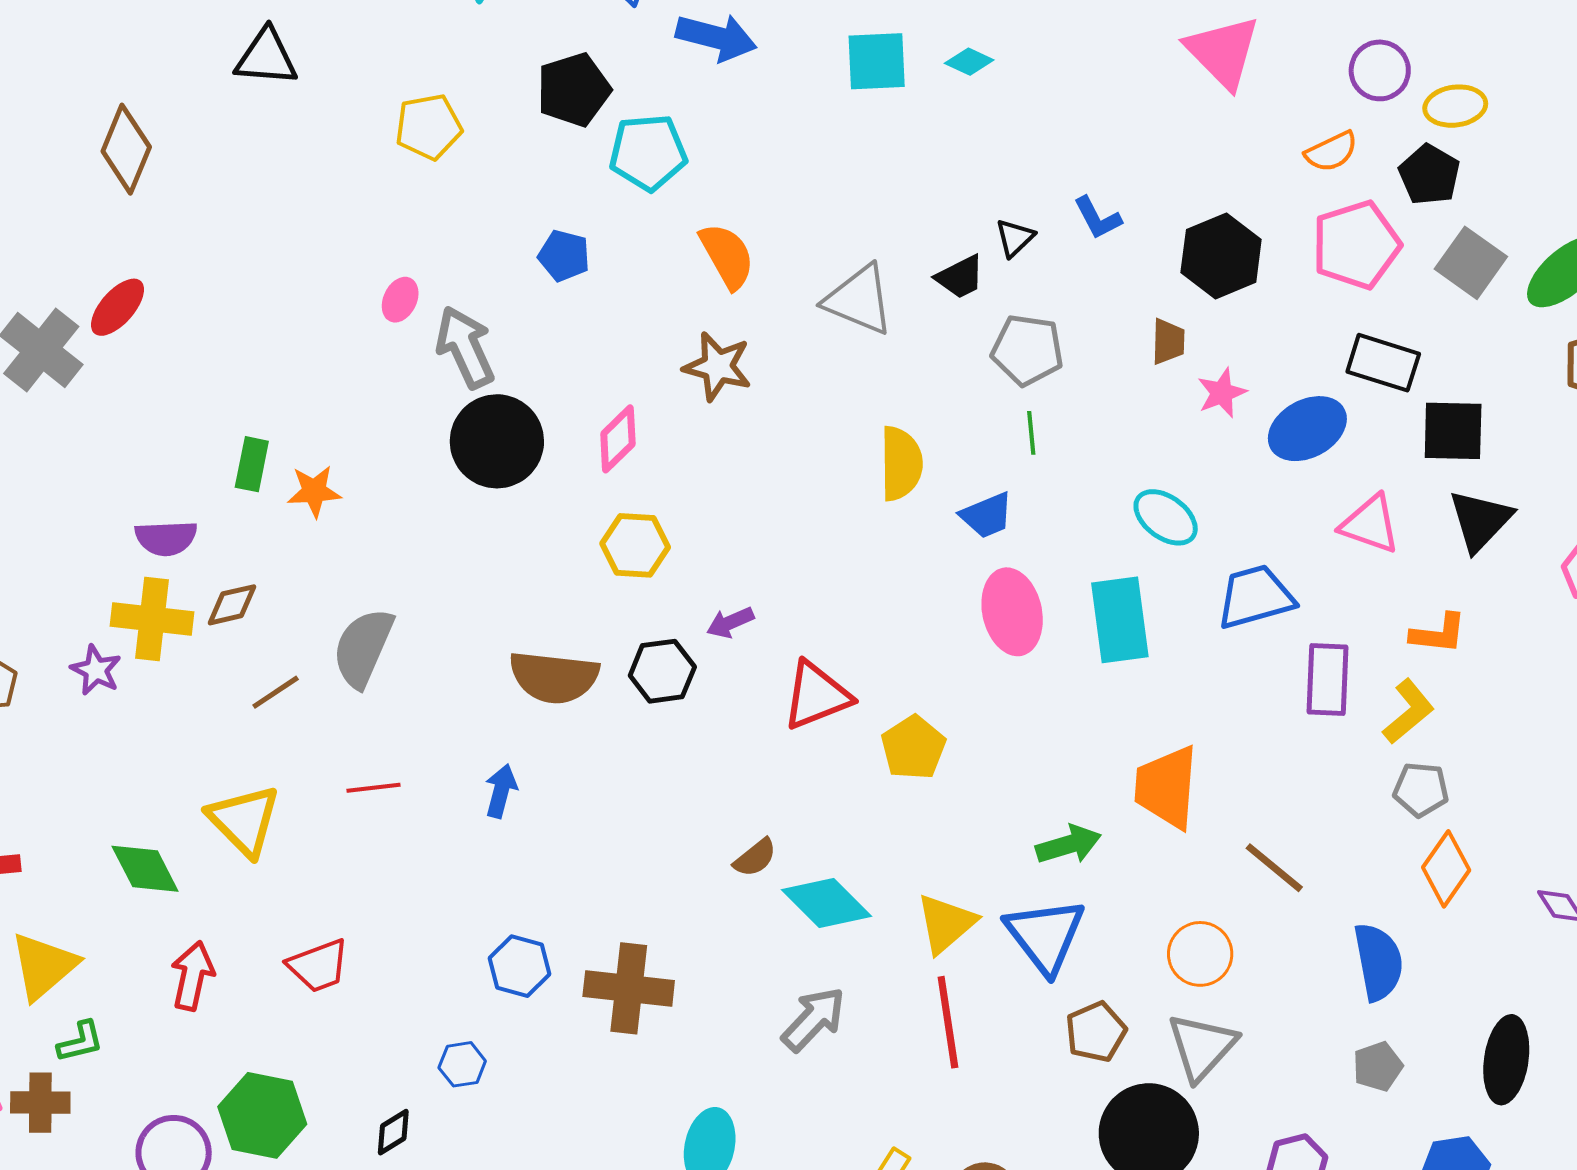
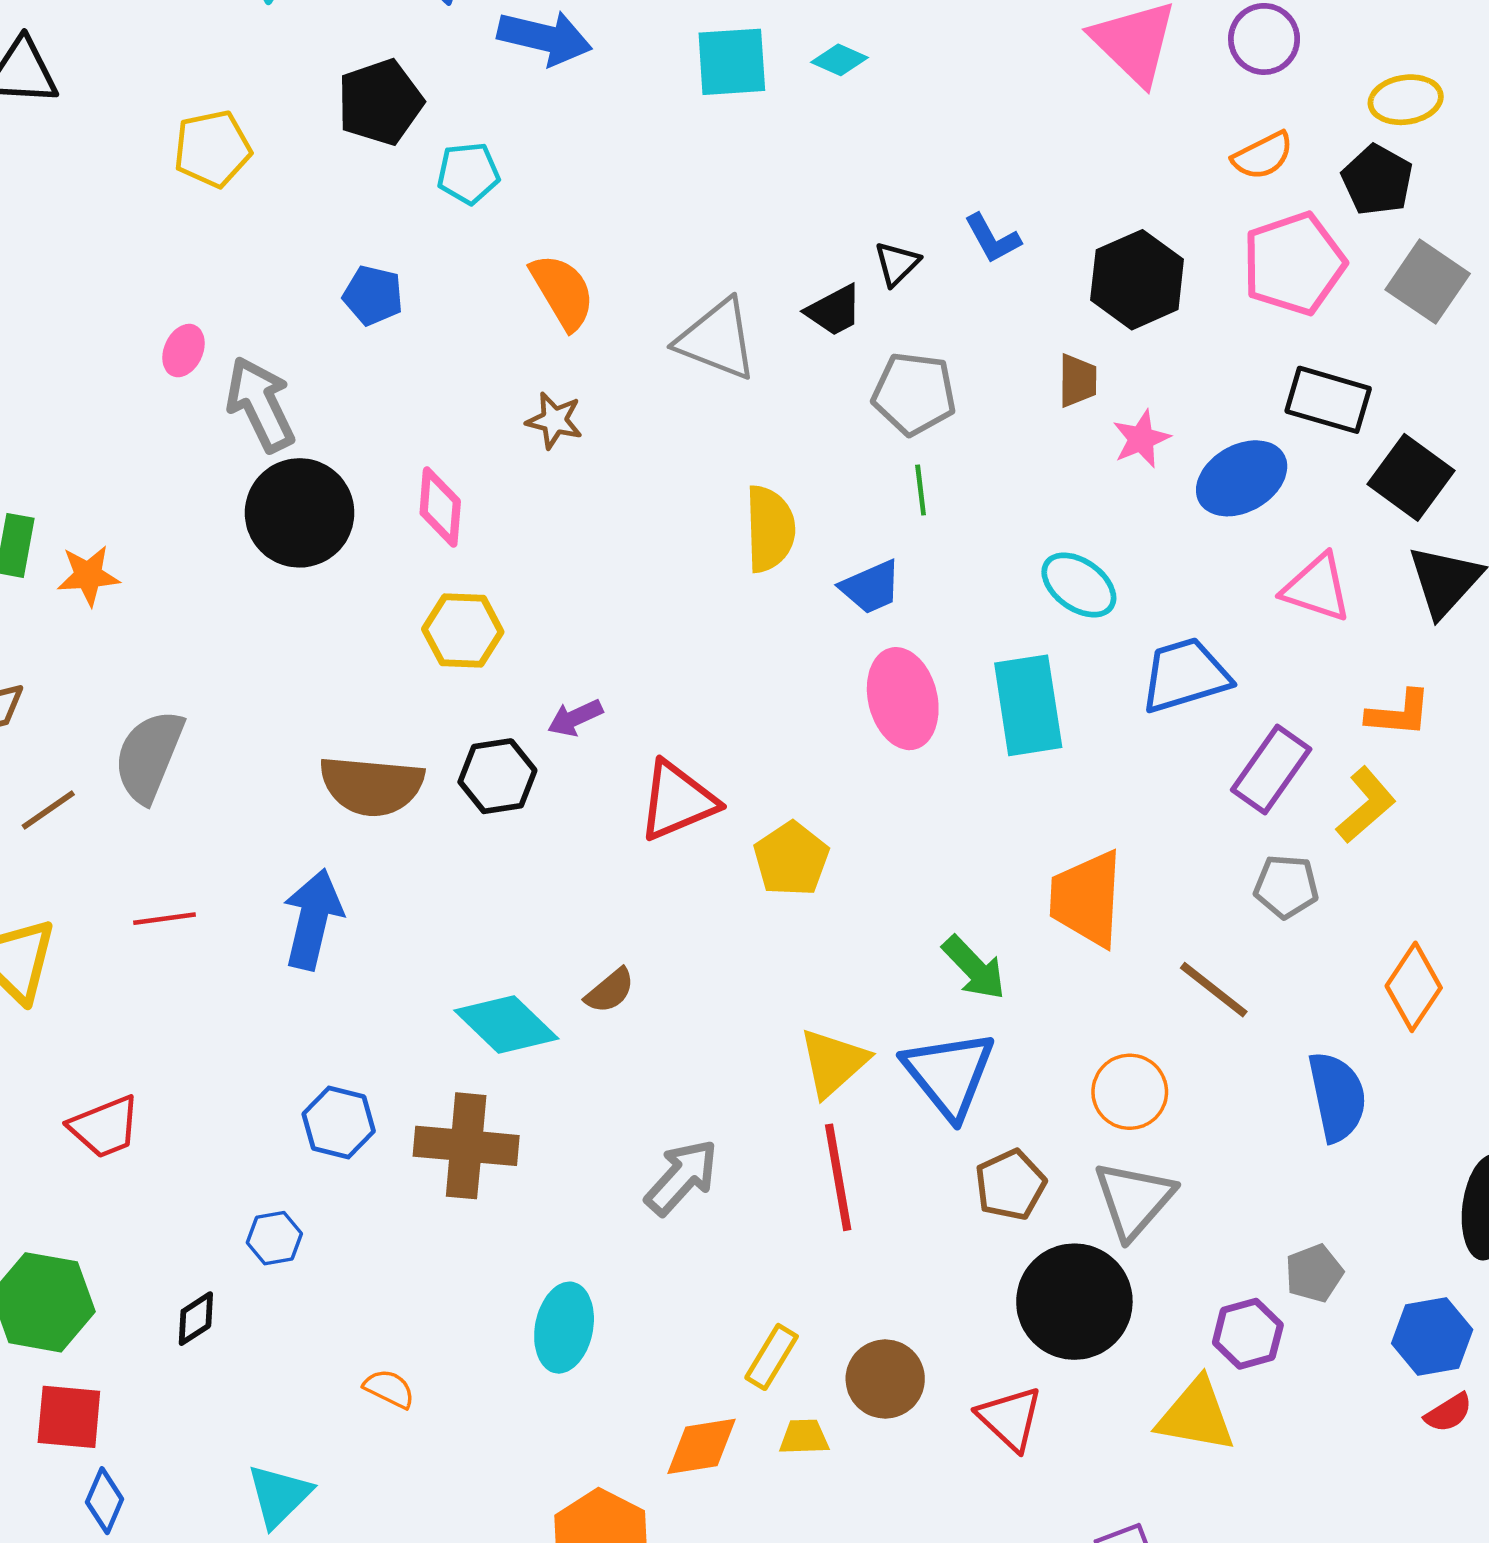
purple circle: (1380, 70) -> (1264, 39), moved
cyan pentagon: (648, 152) -> (468, 173), size x0.7
brown star: (718, 366) -> (554, 420), size x0.7
black square: (1453, 431) -> (1411, 477), turned 36
pink diamond: (618, 439) -> (440, 507), turned -40
purple rectangle: (1328, 679) -> (1271, 769), turned 34
gray pentagon: (1421, 790) -> (1286, 886), moved
blue arrow: (501, 791) -> (313, 919), size x1.6
green arrow: (1069, 845) -> (974, 968), turned 64
cyan diamond: (826, 903) -> (506, 1025), moved
gray pentagon: (1378, 1066) -> (1314, 1273), moved

